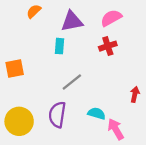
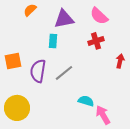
pink semicircle: (111, 18) -> (99, 16), turned -108
red arrow: (135, 94) -> (120, 61), moved
purple semicircle: (57, 115) -> (38, 71), moved

